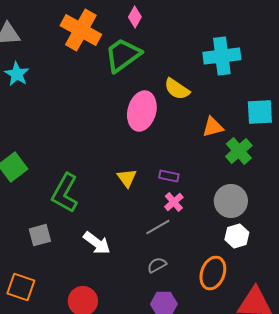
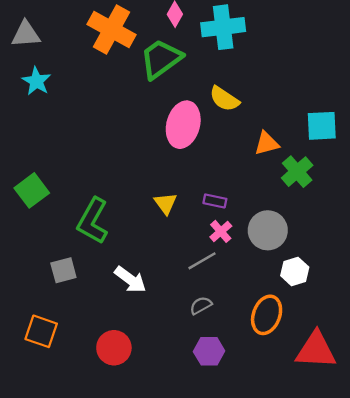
cyan cross: (222, 56) -> (223, 27), moved
gray circle: (231, 201) -> (268, 230), moved

